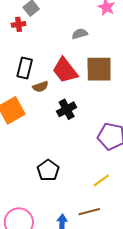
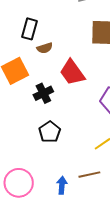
red trapezoid: (65, 70) -> (72, 72), moved
black cross: (67, 109) -> (43, 93), moved

